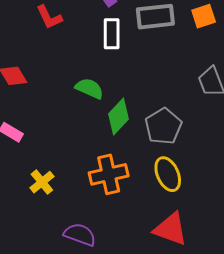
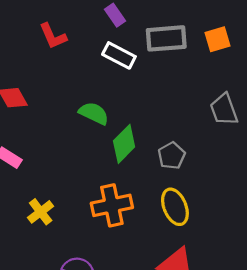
white rectangle: (112, 34) -> (119, 55), turned -64
gray pentagon: (163, 126) -> (172, 156), size x0.7

